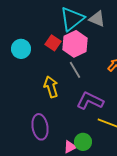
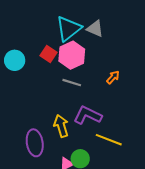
gray line: (75, 70) -> (72, 83), turned -42
yellow arrow: (51, 87) -> (61, 126), moved

